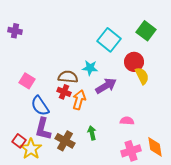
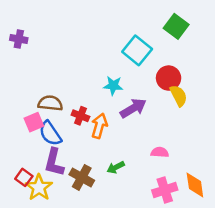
green square: (146, 31) -> (176, 26), moved
brown semicircle: (68, 77) -> (50, 103), moved
pink square: (27, 81) -> (34, 122), moved, turned 35
green arrow: (92, 133) -> (116, 167), turned -104

